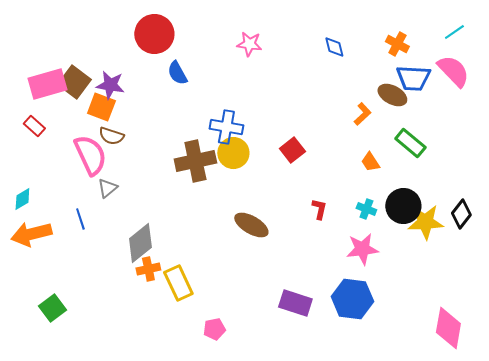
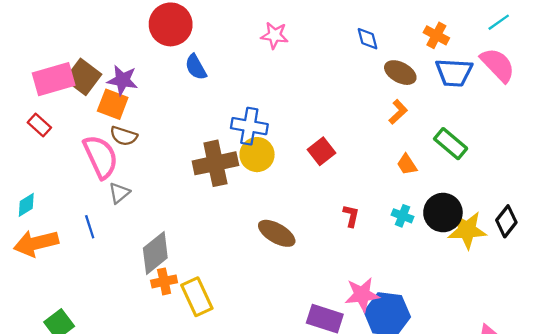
brown ellipse: (392, 95) -> (400, 73), moved
pink star: (362, 249) -> (362, 295), moved

